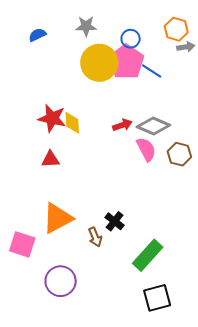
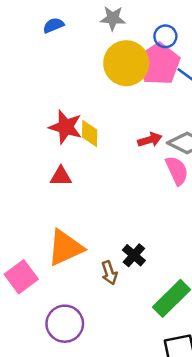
pink square: (22, 244) -> (21, 277), turned 32

